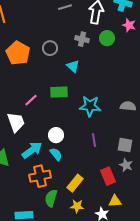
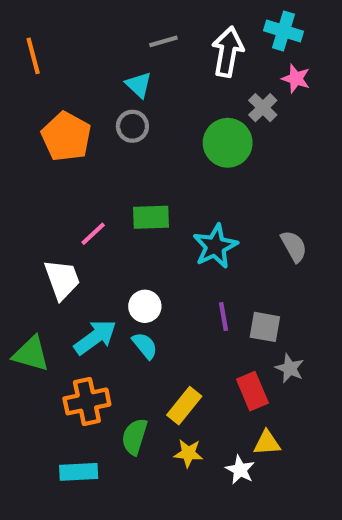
green circle: (107, 38) -> (228, 143), moved, size x1.5
gray cross: (82, 39) -> (263, 108), moved, turned 32
cyan triangle: (73, 66) -> (139, 85), moved
cyan star: (90, 106) -> (215, 246), turned -30
gray semicircle: (128, 106) -> (294, 246), turned 56
gray square: (125, 145) -> (265, 327), moved
orange cross: (40, 176) -> (87, 401), moved

